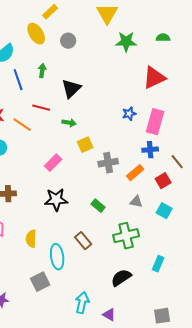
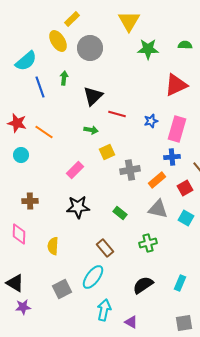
gray circle: (68, 41) -> (90, 48), size x1.6
red line: (41, 108) -> (117, 114), moved
gray triangle: (136, 202) -> (158, 209), size x1.5
green cross: (126, 236) -> (148, 243), size x0.7
cyan ellipse: (57, 257) -> (93, 277), moved, turned 45
cyan rectangle: (158, 264) -> (180, 283), moved

